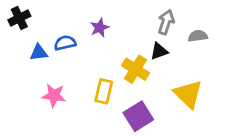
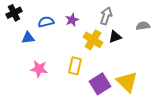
gray arrow: (166, 22) -> (106, 16), moved
blue semicircle: (65, 43) -> (46, 22), moved
yellow cross: (136, 69) -> (93, 40), moved
yellow triangle: (188, 94) -> (127, 82), moved

